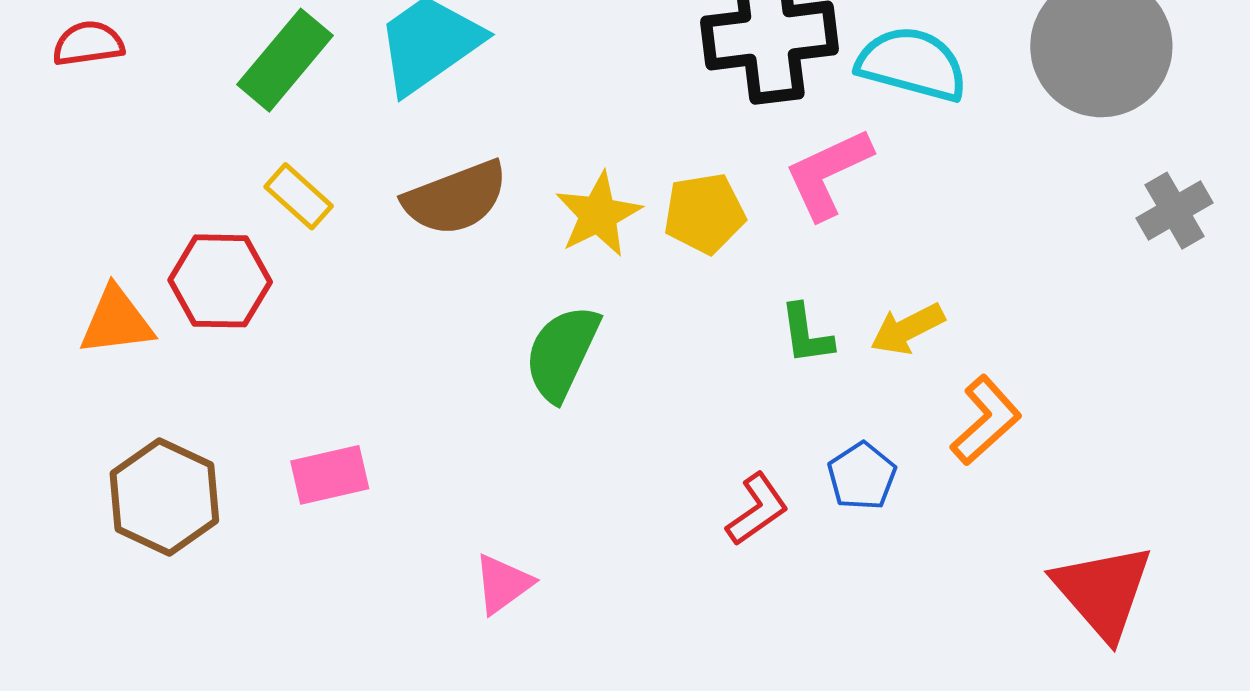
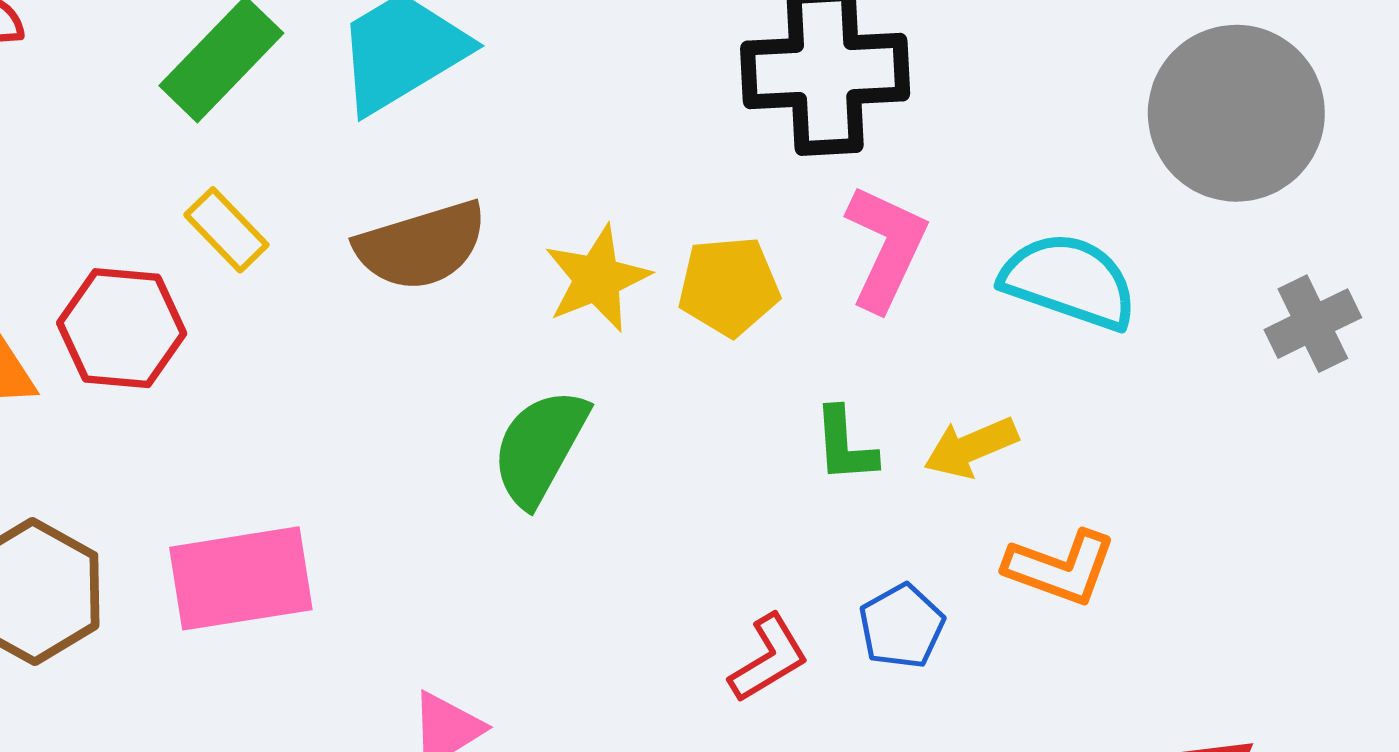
cyan semicircle: (912, 64) -> (1069, 281), moved
pink L-shape: (828, 174) -> (886, 248), turned 136
orange L-shape: (986, 420) -> (1060, 568), turned 58
pink rectangle: (330, 475) -> (241, 578), size x1.5

